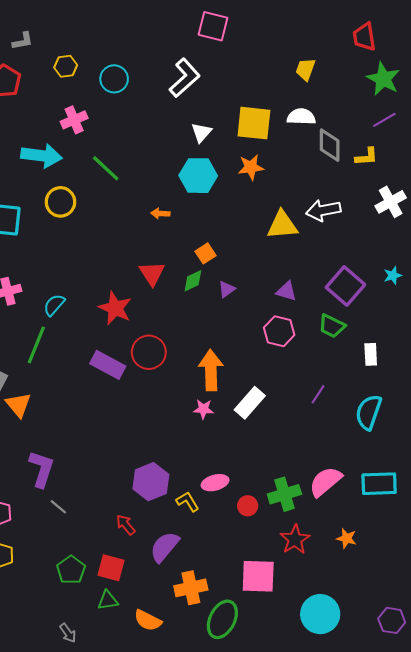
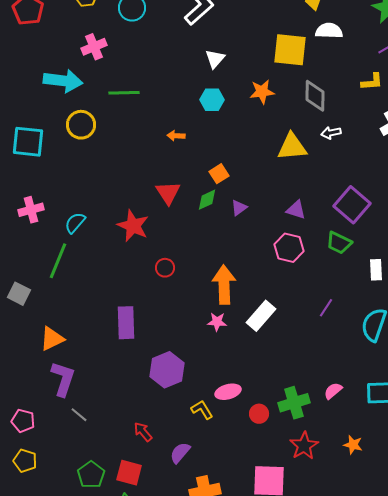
white semicircle: (301, 117) -> (329, 31), moved
yellow square: (254, 123) -> (290, 50), moved
gray diamond: (330, 145) -> (315, 96), moved
green line: (106, 168) -> (124, 93), turned -44
cyan hexagon: (198, 176) -> (212, 100), size x0.7
white arrow: (323, 210) -> (331, 133), size x0.6
red circle: (149, 352) -> (165, 268), size x0.6
purple rectangle: (108, 365) -> (126, 323), moved, turned 60
orange triangle: (18, 405) -> (52, 339), moved, turned 44
purple hexagon: (151, 482) -> (167, 370), moved
pink semicircle: (325, 482) -> (333, 391), size x0.6
purple semicircle: (165, 547) -> (180, 453), size x0.7

